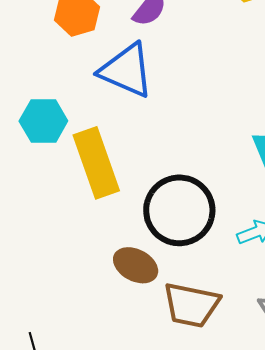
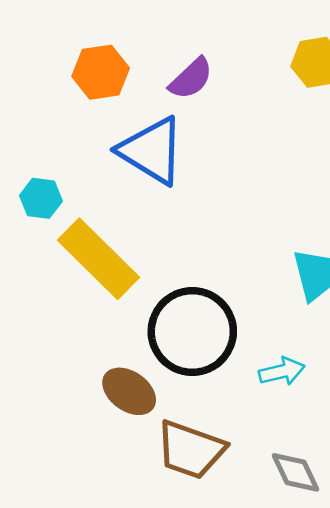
cyan hexagon: (43, 121) -> (41, 198), size x0.7
yellow rectangle: (96, 163) -> (99, 259), turned -34

